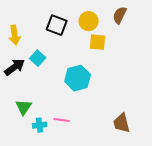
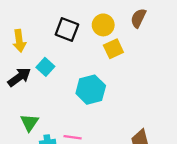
yellow square: (98, 42) -> (113, 49), turned -30

